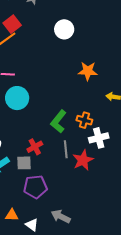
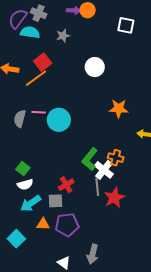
cyan circle: (17, 98) -> (59, 120), moved
white cross: (99, 138) -> (104, 170), moved, turned -36
orange triangle: (12, 215) -> (43, 224), moved
gray arrow: (61, 216) -> (93, 254), turned -102

